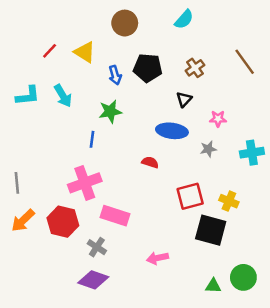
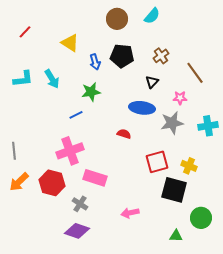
brown circle: (125, 23) -> (117, 19), moved
red line: (50, 51) -> (25, 32), moved
brown line: (245, 62) -> (195, 73), moved
blue line: (92, 139) -> (76, 115), turned 56
gray star: (208, 149) -> (172, 123), size x1.6
green circle: (243, 277) -> (201, 218), moved

